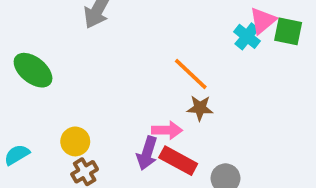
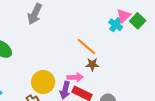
green square: (288, 31) -> (138, 21), turned 35
yellow circle: (75, 141) -> (43, 82), moved, size x1.5

